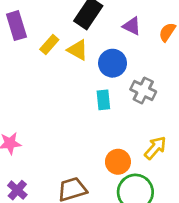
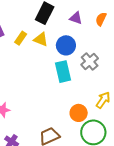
gray cross: (143, 90) -> (90, 62), turned 30
cyan rectangle: (103, 100) -> (63, 72), size x1.5

